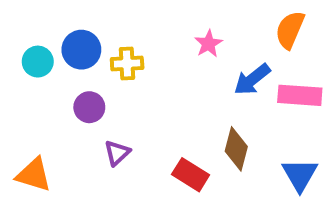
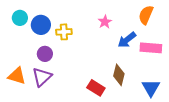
cyan circle: (38, 62) -> (20, 18), moved
purple triangle: (117, 153) -> (42, 77), moved, size x1.5
orange triangle: (34, 175) -> (17, 76), moved

